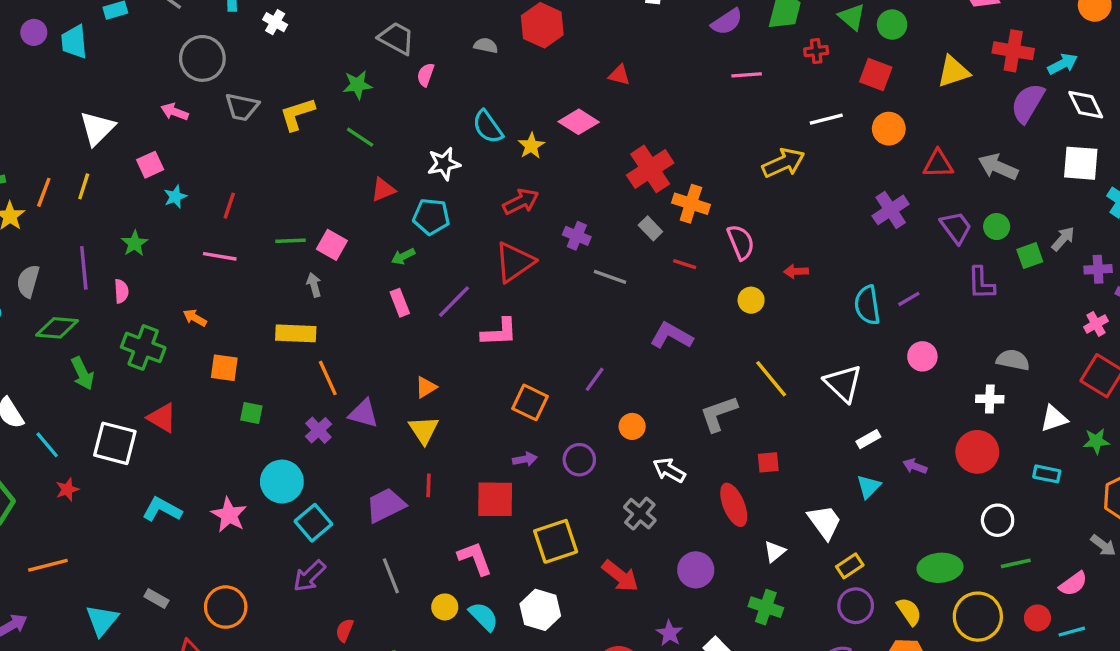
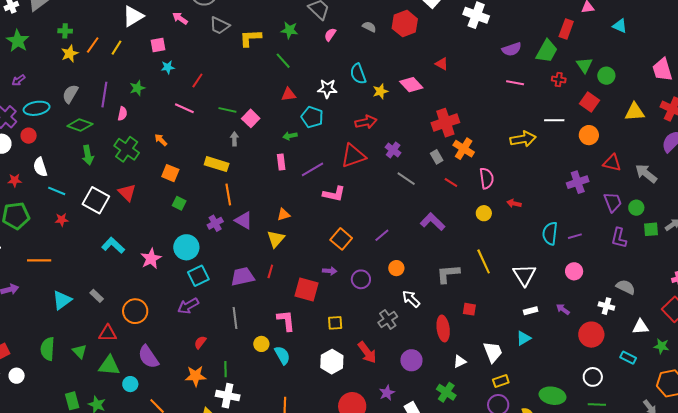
cyan line: (47, 445) -> (57, 191), turned -42
purple arrow: (915, 466) -> (563, 309), moved
yellow square: (556, 541) -> (335, 323), size x0.6
white hexagon: (540, 610) -> (332, 362), moved

